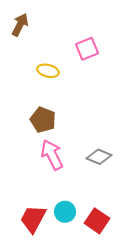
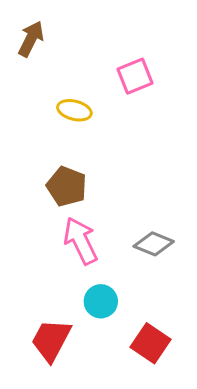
cyan circle: (65, 212) -> (101, 301), moved

